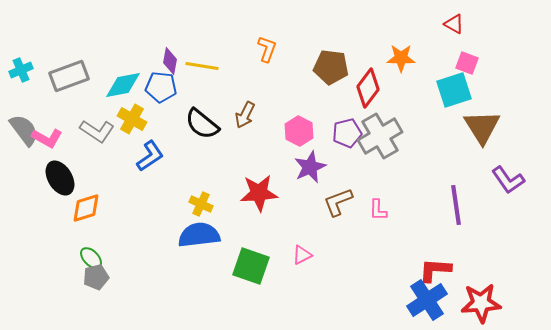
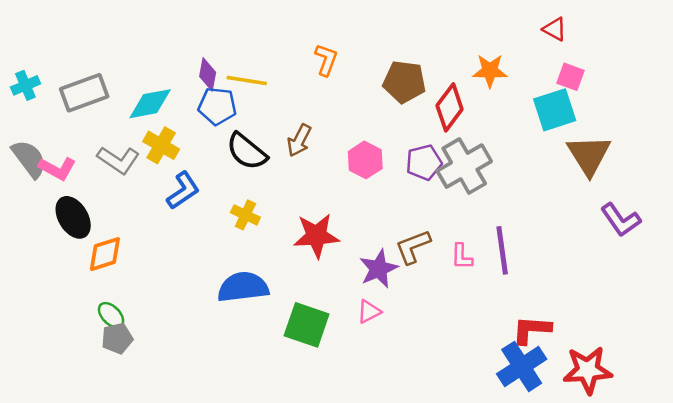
blue pentagon: (161, 87) -> (217, 106), moved
purple star: (310, 167) -> (379, 269), moved
yellow cross: (201, 204) -> (245, 215), moved
purple line: (456, 205) -> (502, 250), moved

